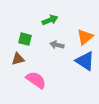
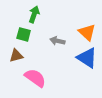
green arrow: (50, 20) -> (34, 14), moved, turned -49
orange triangle: (85, 37) -> (87, 32), turned -36

